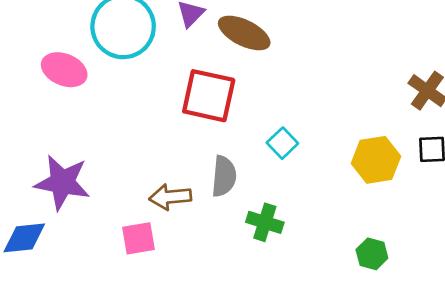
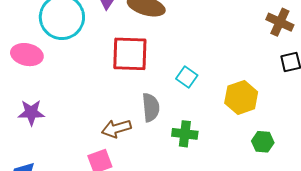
yellow hexagon: (376, 160) -> (241, 97), moved
purple star: (62, 182) -> (31, 113), moved, size x0.7

